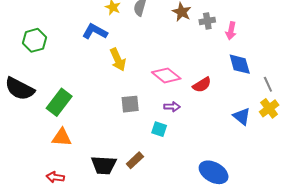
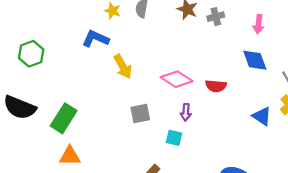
pink arrow: (231, 31) -> (258, 24), moved
red semicircle: (202, 85) -> (216, 86), turned 42
purple arrow: (172, 107) -> (186, 112), turned 98

